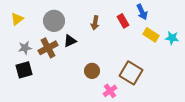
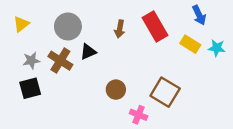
blue arrow: (142, 12) -> (199, 15), moved
red rectangle: (123, 21) -> (155, 26), size x1.6
brown cross: (48, 48) -> (60, 61), turned -30
pink cross: (110, 91) -> (139, 115), turned -32

